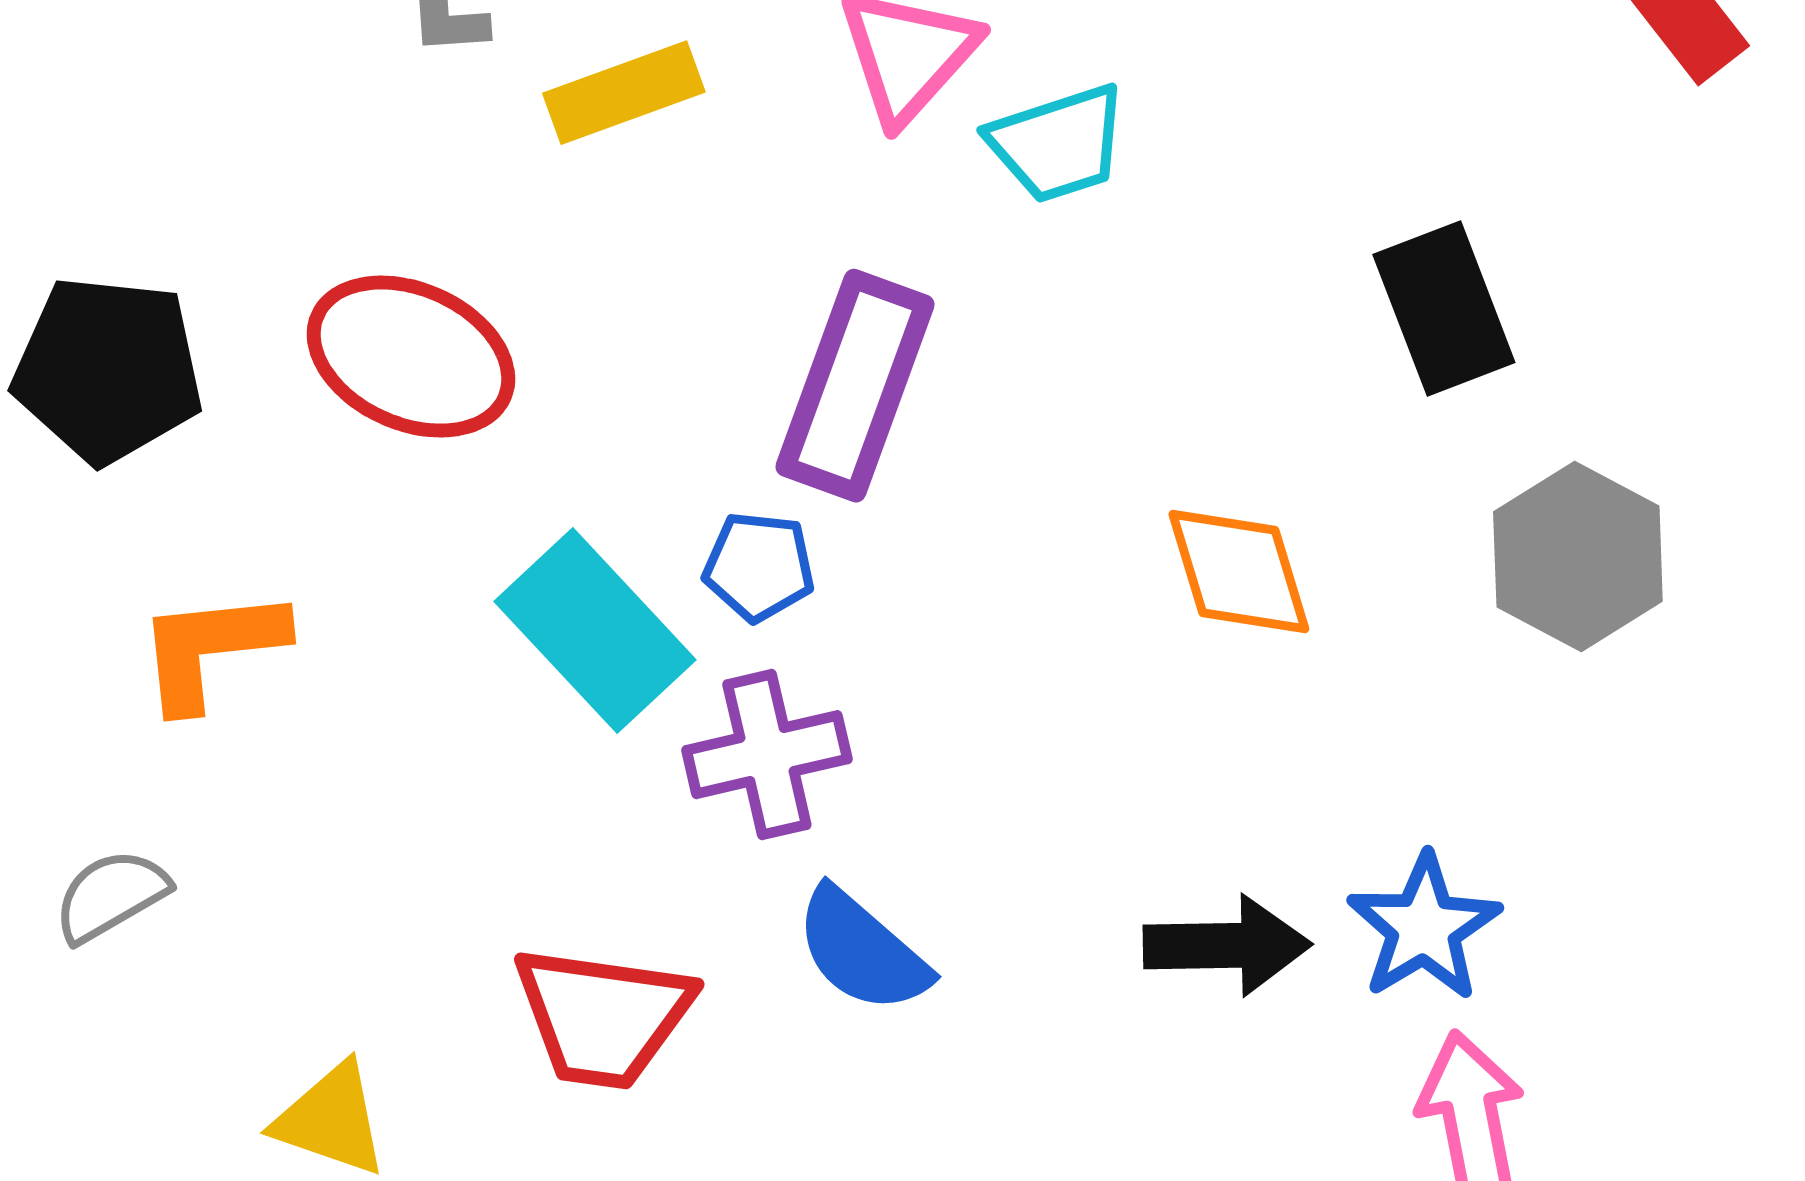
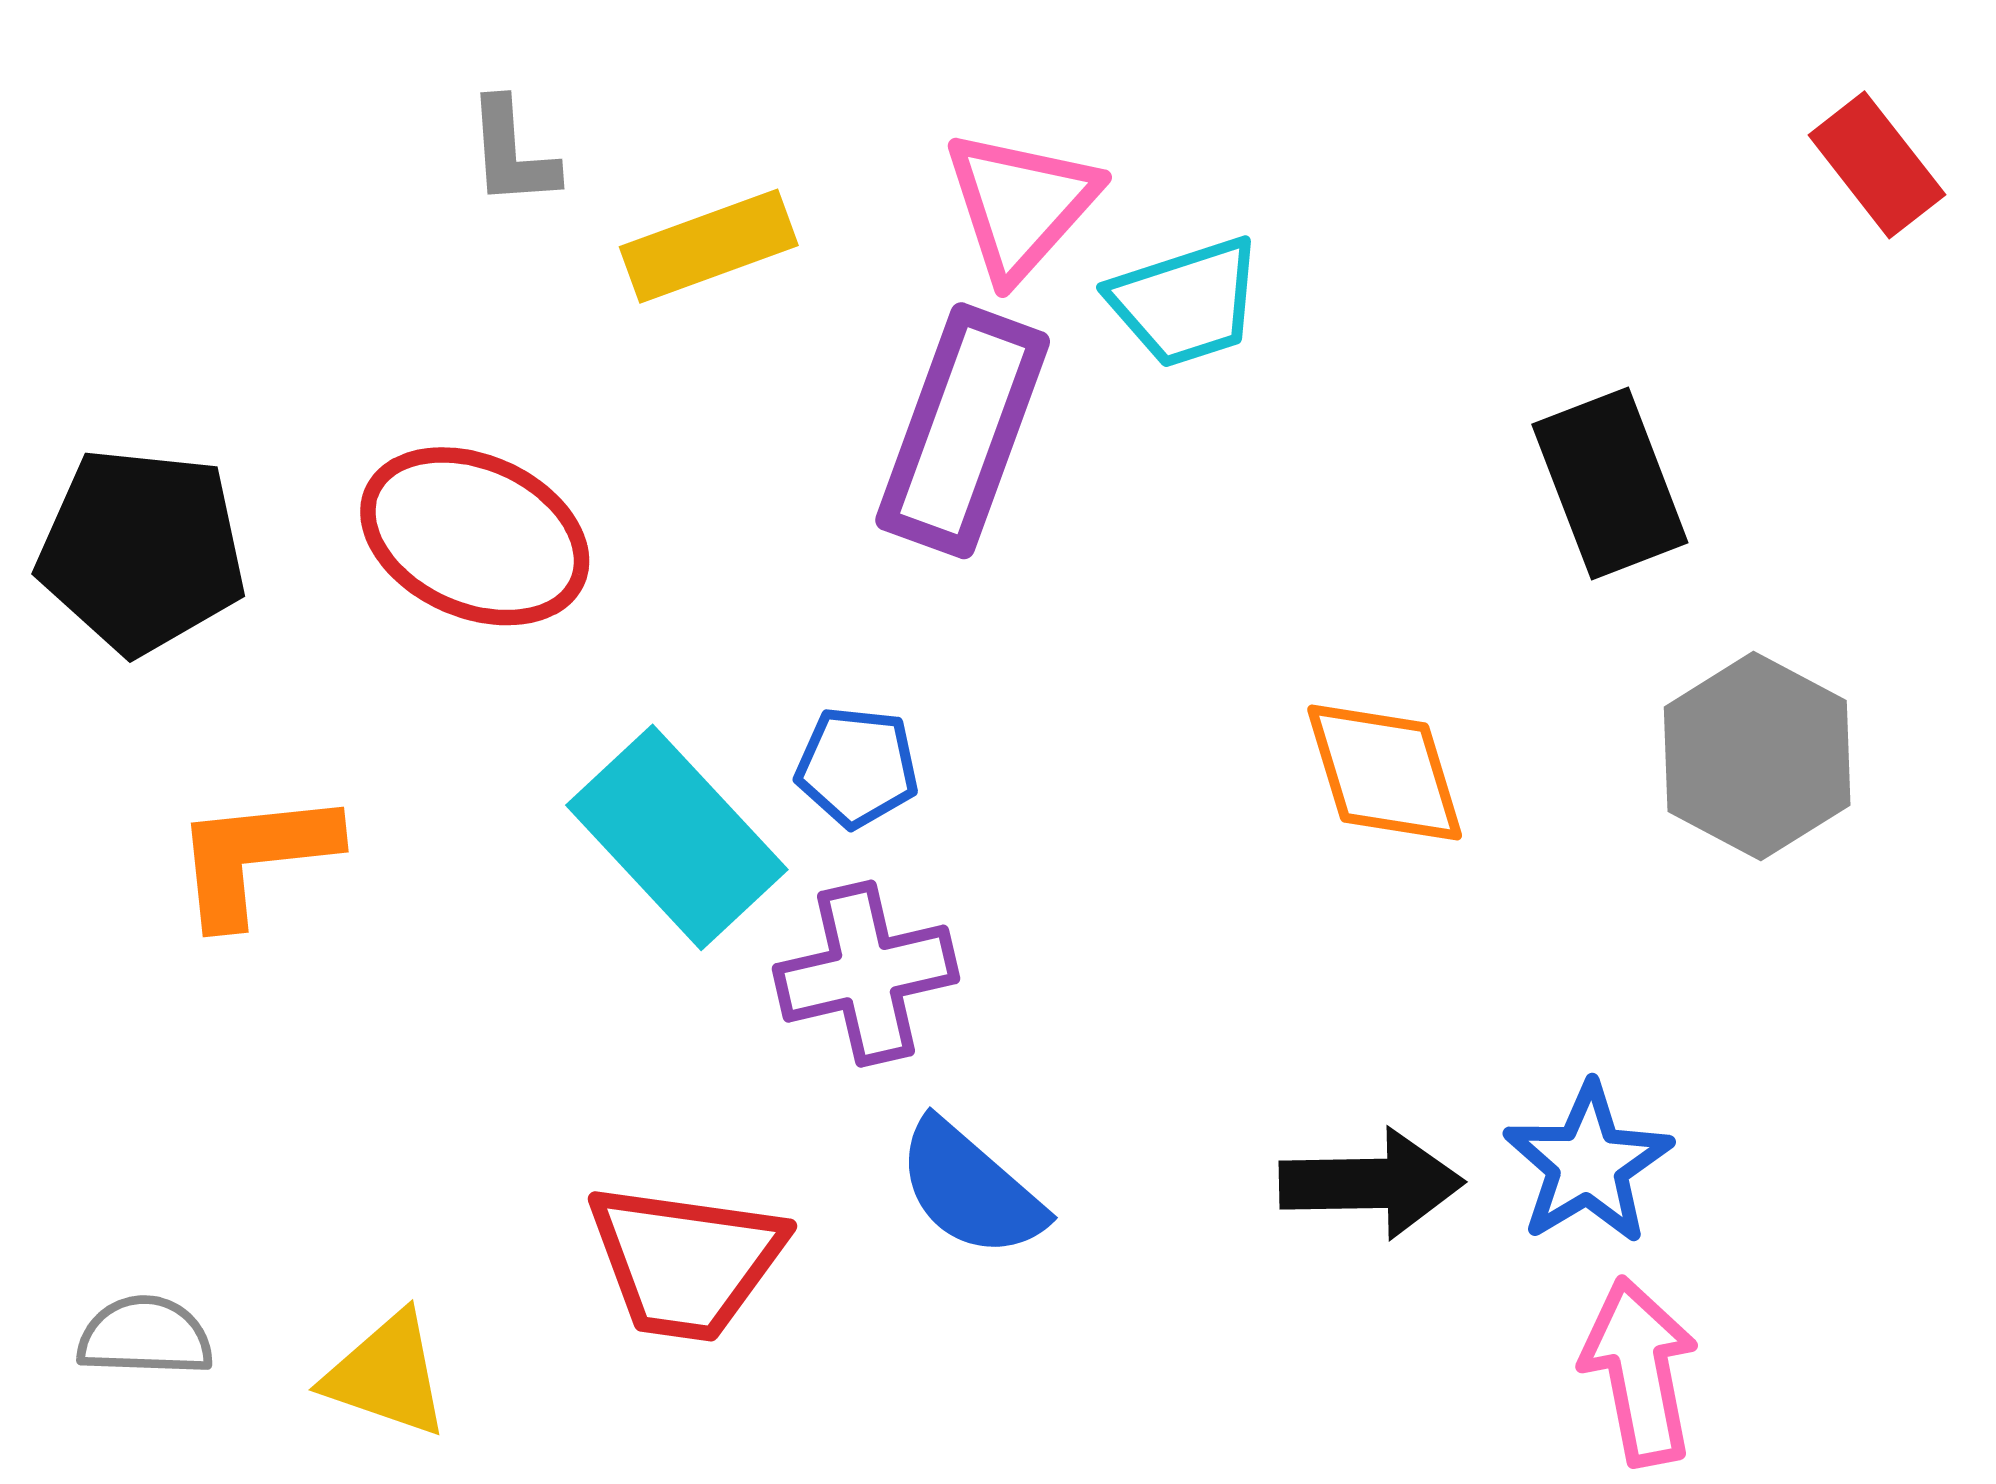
purple rectangle: (855, 386) -> (963, 431), moved
gray semicircle: (111, 896) -> (145, 1336), moved, turned 32

